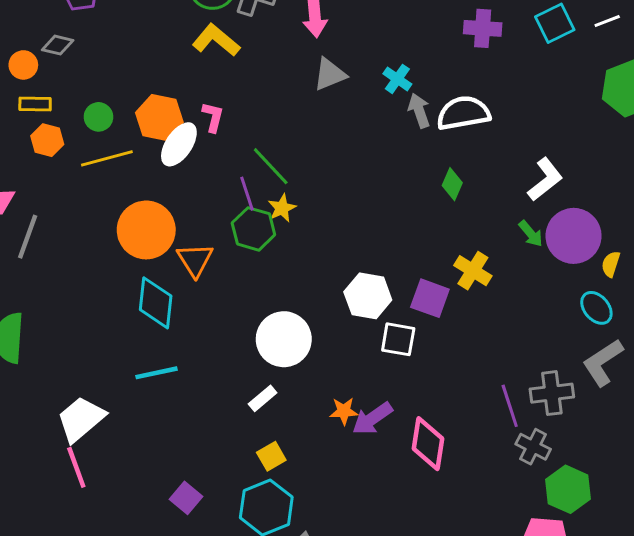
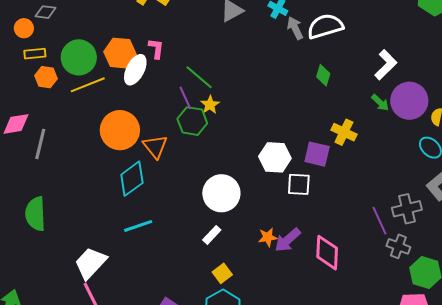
green circle: (98, 117) -> (79, 57), size x1.8
cyan diamond: (156, 303) -> (132, 179), turned 54

